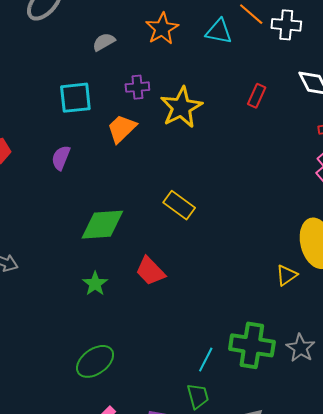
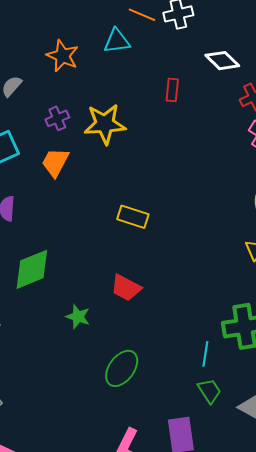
yellow star: (181, 107) -> (105, 124), turned -30
green diamond: (102, 225) -> (32, 269), moved
green ellipse: (95, 361) -> (122, 368), moved

